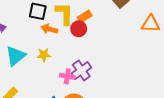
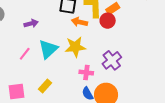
yellow star: (44, 55) -> (75, 47), size x1.5
pink cross: (67, 76) -> (86, 73), moved

